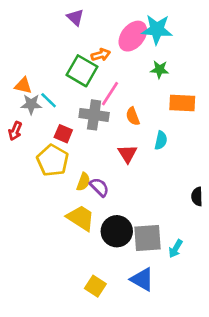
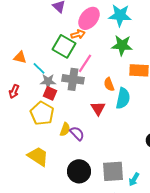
pink ellipse: (133, 36) -> (89, 18), moved
green star: (160, 70) -> (122, 45), size x1.5
gray star: (31, 104) -> (48, 81), moved
orange semicircle: (133, 116) -> (109, 84), moved
cyan semicircle: (161, 140) -> (123, 98), size x1.5
yellow trapezoid: (81, 218) -> (38, 156), moved
black circle: (117, 231) -> (79, 171), moved

